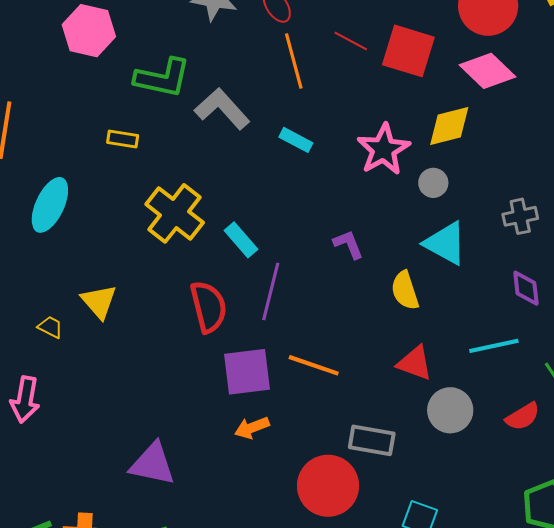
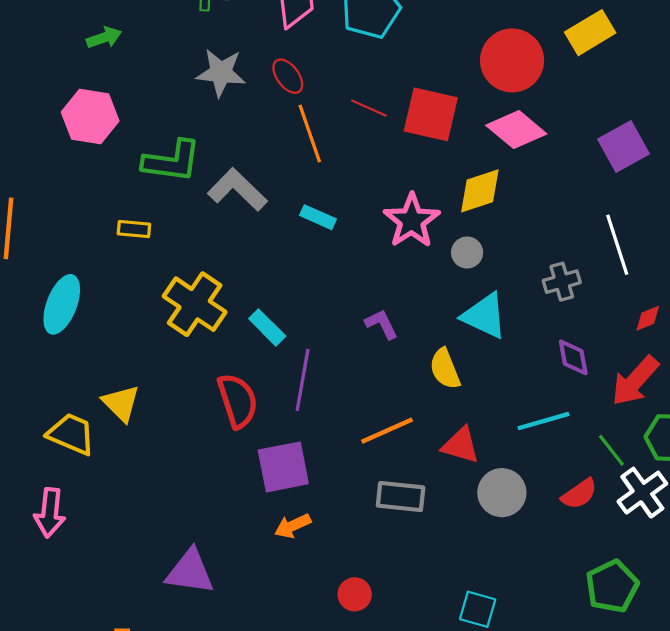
yellow trapezoid: (50, 327) -> (71, 434), size x1.8
orange line: (314, 365) -> (387, 431), moved, turned -39
gray rectangle: (372, 440) -> (401, 497), moved
red circle: (328, 486) -> (355, 594), moved, size x0.5

